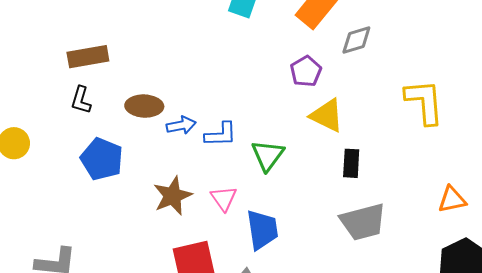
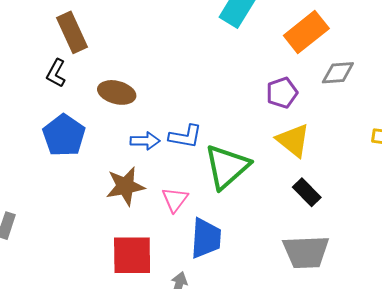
brown rectangle: (88, 57) -> (72, 32), turned 63
blue arrow: (181, 125) -> (145, 141), moved
green triangle: (268, 155) -> (227, 167), size x1.4
black rectangle: (351, 163) -> (307, 192), turned -60

